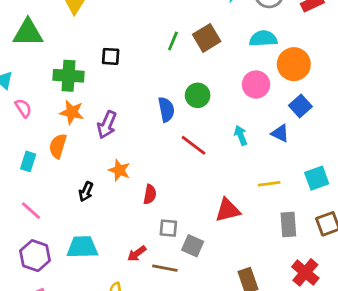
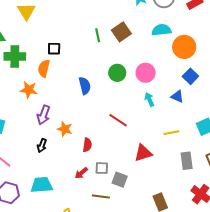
green line: (173, 41) -> (98, 35), turned -32
green cross: (68, 76) -> (15, 56), moved
pink circle: (256, 84) -> (146, 73), moved
blue semicircle: (166, 109) -> (85, 86), moved
purple arrow: (107, 125) -> (44, 115), moved
red line: (194, 145) -> (118, 120), moved
orange semicircle: (58, 146) -> (44, 68), moved
red arrow: (137, 254) -> (81, 173), moved

